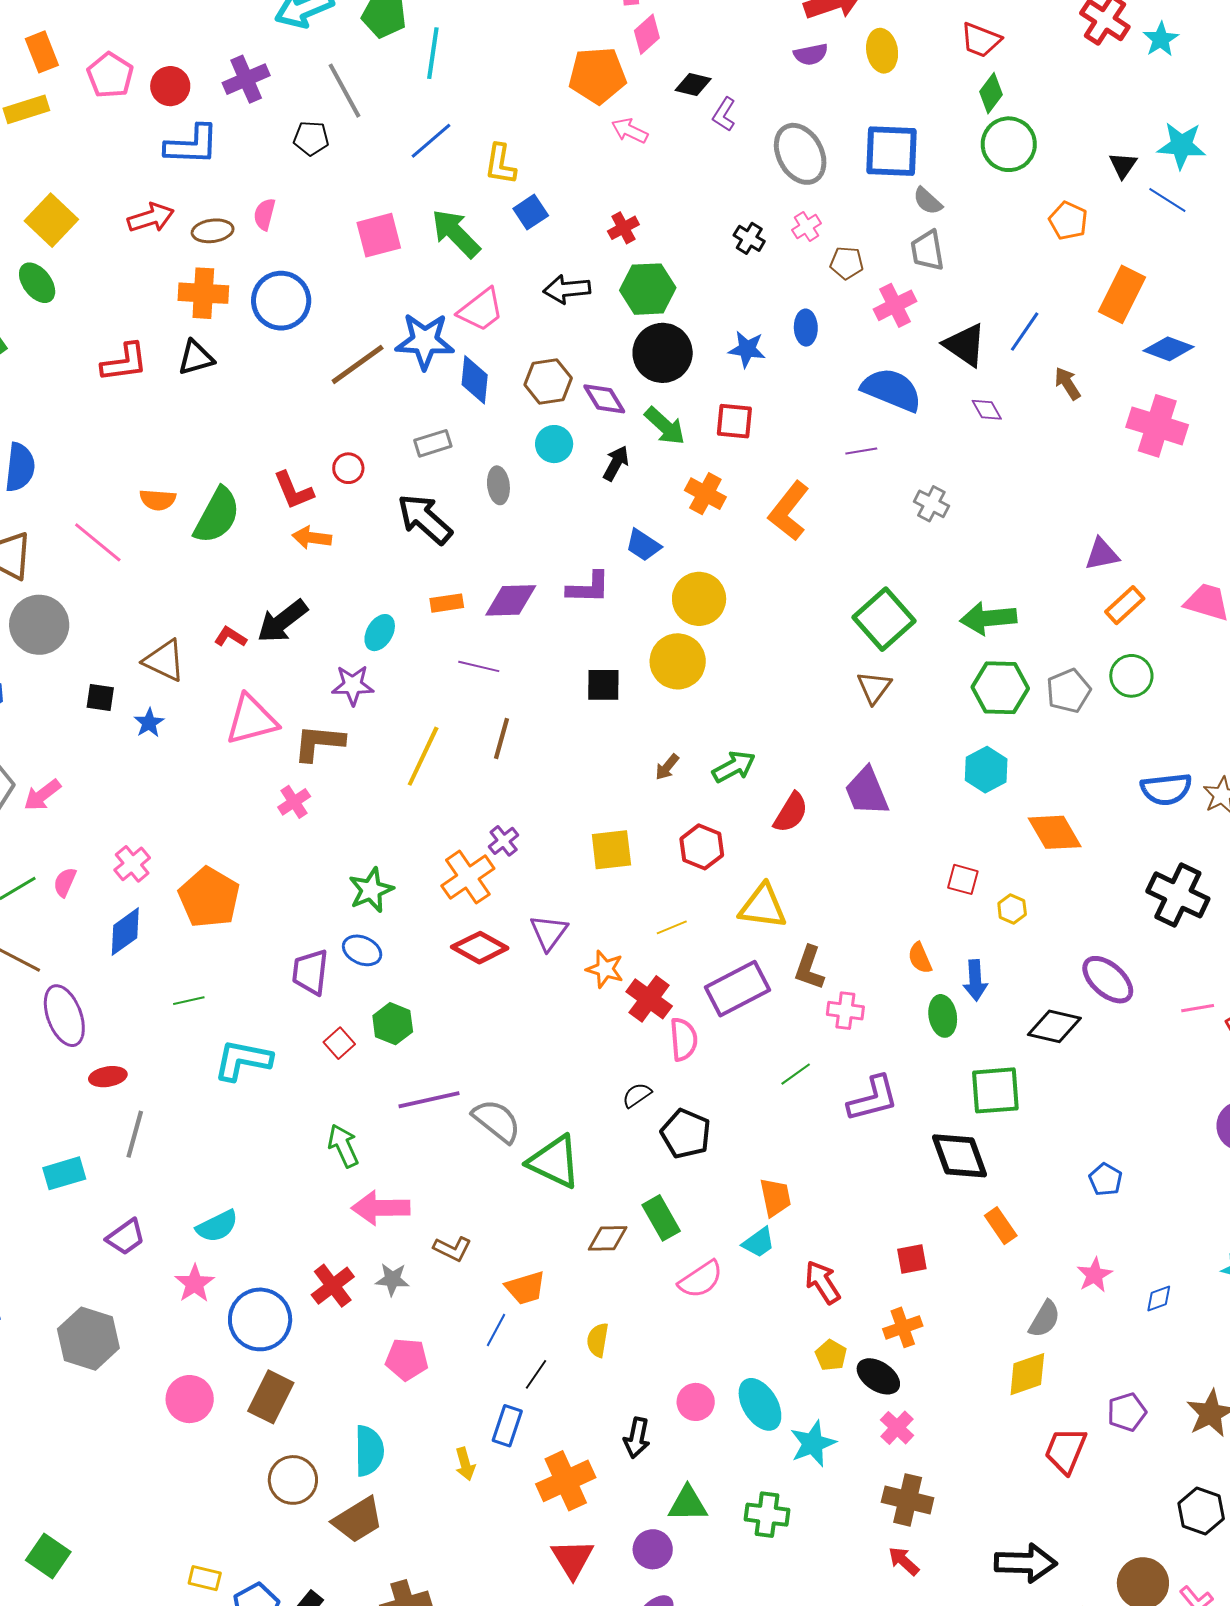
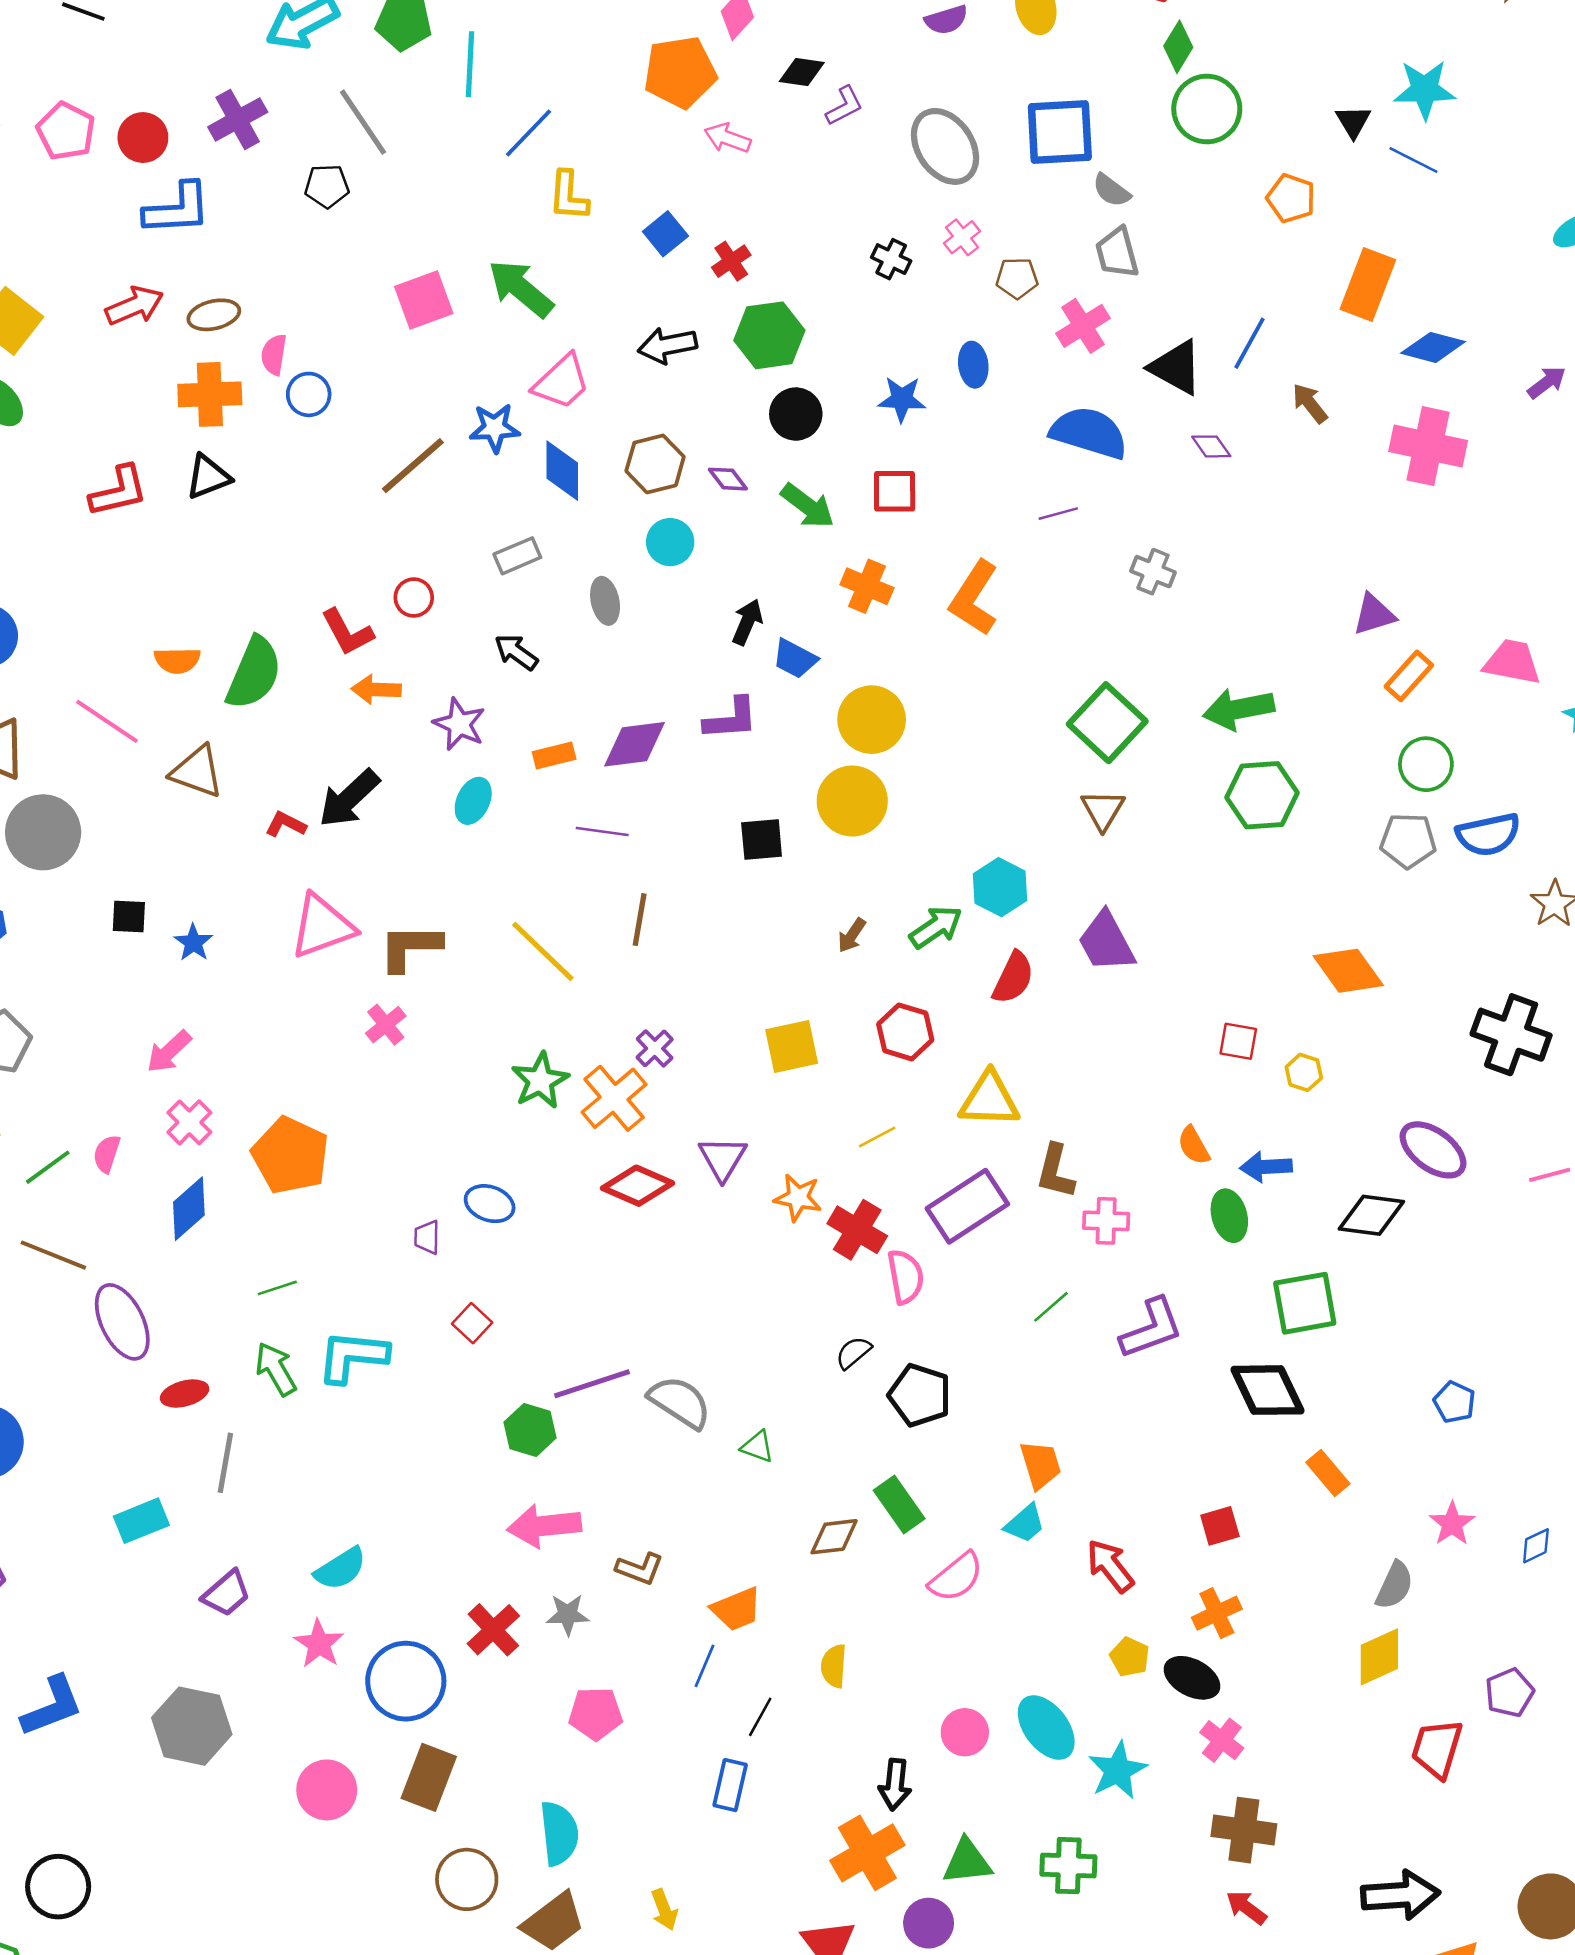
purple L-shape: (724, 114) -> (844, 106), turned -144
blue line: (431, 141) -> (529, 133), moved
blue square: (531, 212) -> (665, 234), moved
pink semicircle: (265, 214) -> (274, 355), moved
blue circle: (281, 301) -> (309, 394), size x0.6
blue star: (425, 341) -> (495, 428), size x0.7
black circle: (663, 353) -> (796, 414), size x0.7
purple diamond: (604, 399) -> (728, 479), size x0.7
black arrow: (616, 463) -> (747, 622), moved
black arrow: (425, 519) -> (516, 652), size x0.6
brown triangle: (164, 660) -> (197, 772), moved
purple star: (353, 685) -> (459, 724), moved, turned 30
gray pentagon: (1069, 691) -> (1408, 841), moved, turned 30
yellow line: (423, 756) -> (543, 951), turned -66
cyan hexagon: (986, 770) -> (1000, 887), moved
blue semicircle: (1166, 789) -> (1488, 835), moved
pink arrow: (42, 795) -> (169, 1052), moved
green star: (371, 890) -> (540, 1081), moved
purple trapezoid: (310, 972) -> (427, 1237), size x0.6
blue arrow: (975, 980) -> (1266, 1167), turned 96
green hexagon: (393, 1024) -> (530, 1430), moved
green arrow: (343, 1146) -> (276, 1369), moved
green triangle: (554, 1162) -> (757, 1447), size x0.5
yellow arrow: (465, 1464) -> (664, 1910), moved
orange cross: (566, 1481) -> (867, 1853), moved

